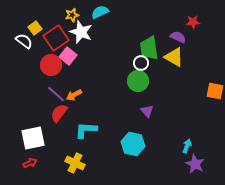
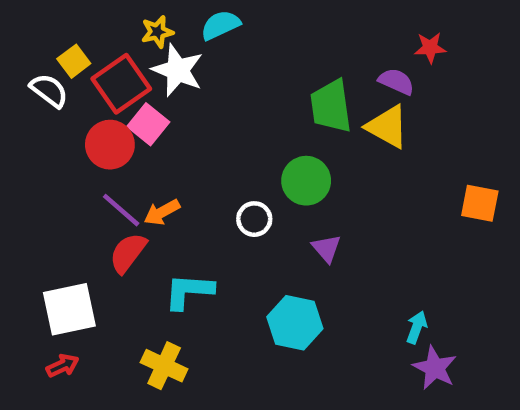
white circle: (141, 63) -> (254, 219), moved

